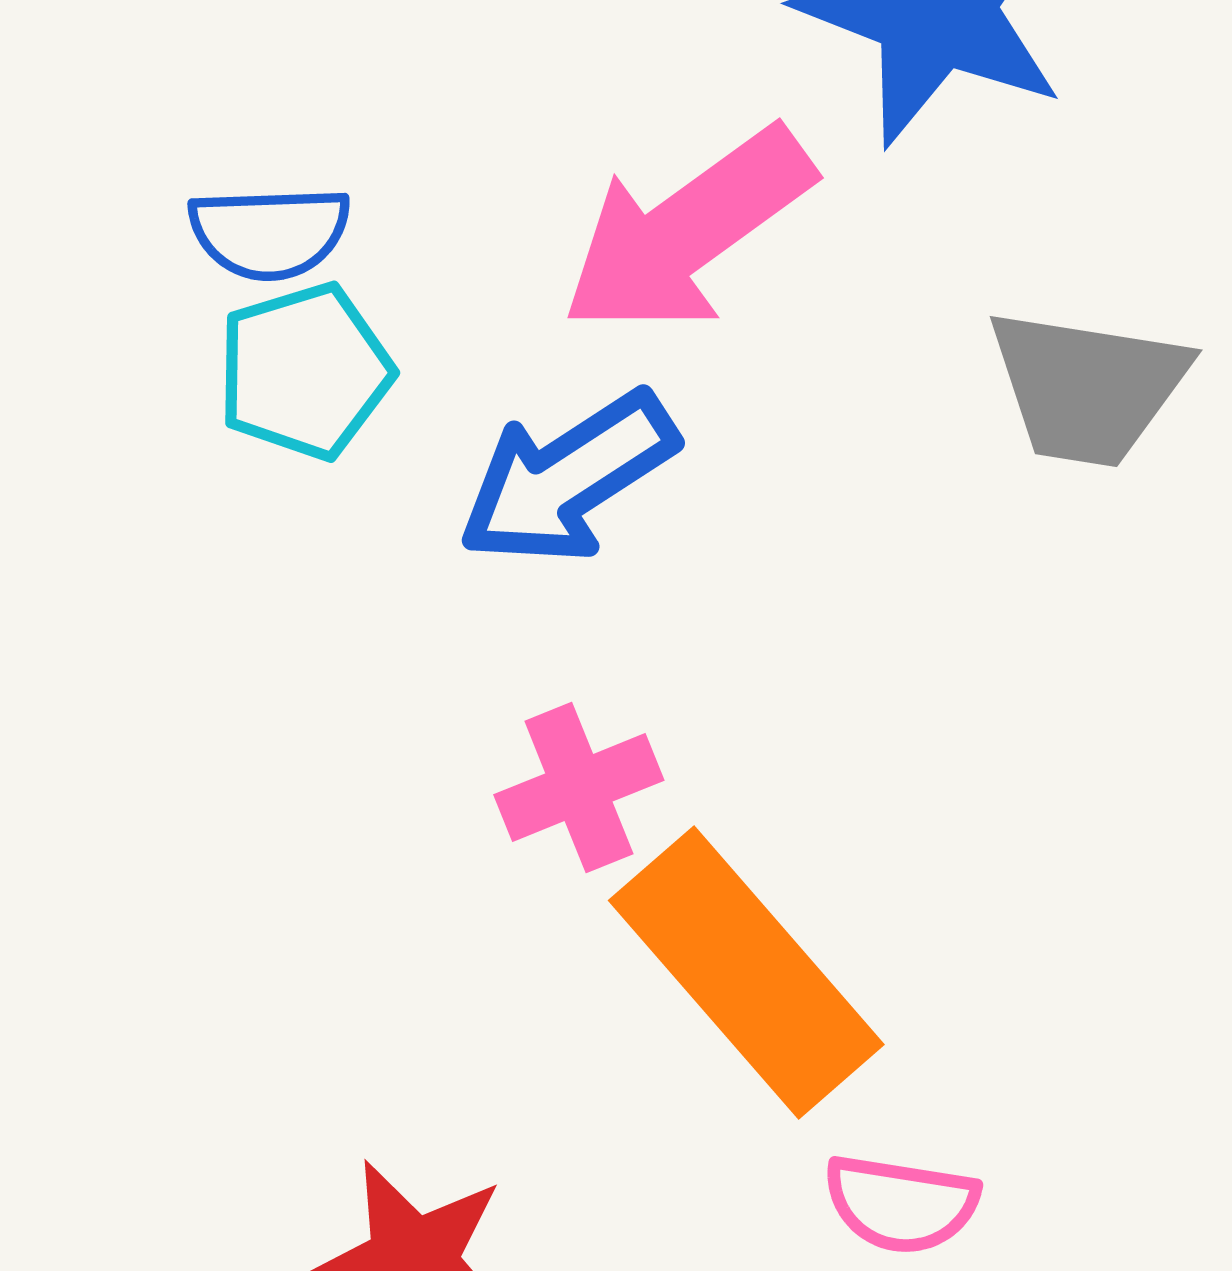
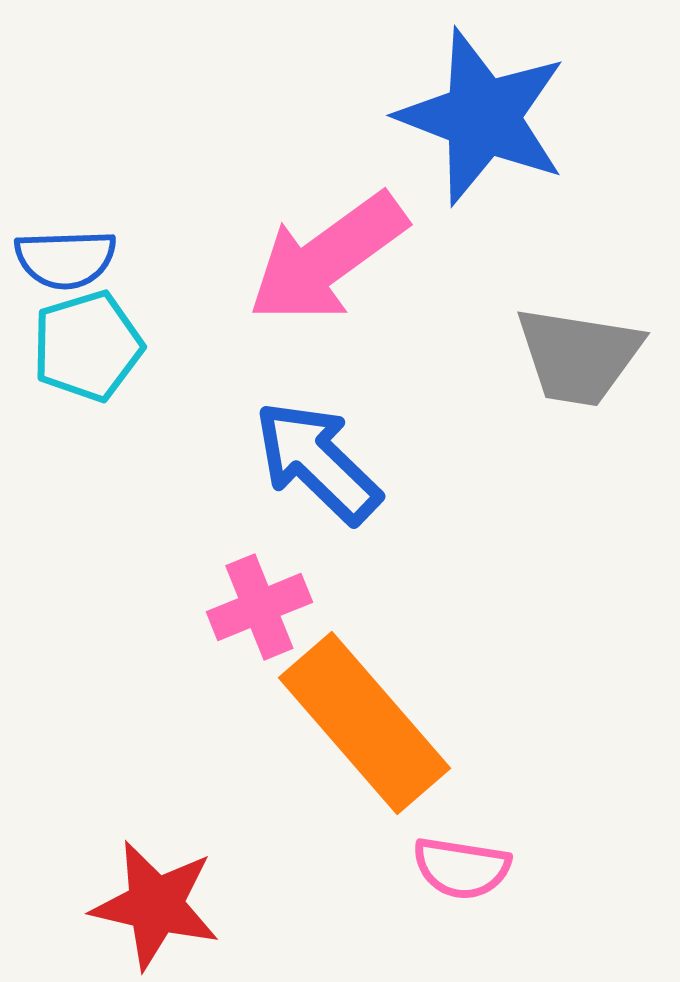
blue arrow: (568, 478) -> (317, 462), moved, turned 77

